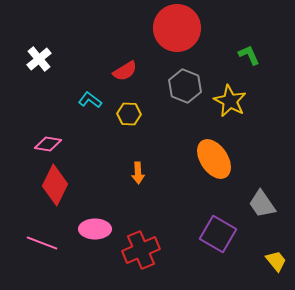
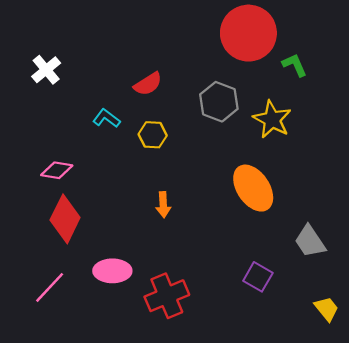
red circle: (177, 28) -> (248, 33), moved
purple square: (218, 234) -> (258, 277), size x0.7
pink line: (42, 243) -> (50, 287), turned -68

